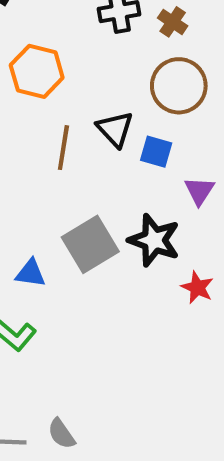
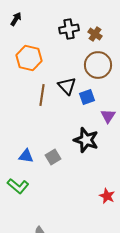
blue square: (156, 152) -> (87, 97), turned -35
gray square: (90, 244) -> (53, 157), moved, size x0.6
red star: (197, 288) -> (107, 196), moved

